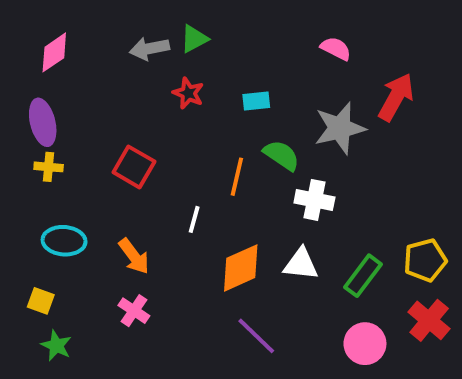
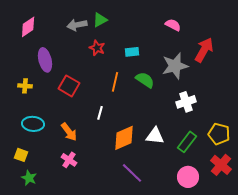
purple ellipse: (43, 122) -> (45, 60), moved
orange line: (237, 177) -> (115, 82), moved
white cross: (314, 200) -> (186, 102), moved, turned -30
yellow pentagon: (425, 260) -> (219, 134), turned 30

